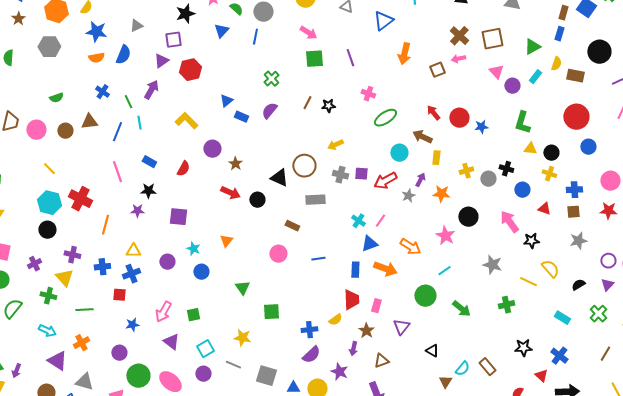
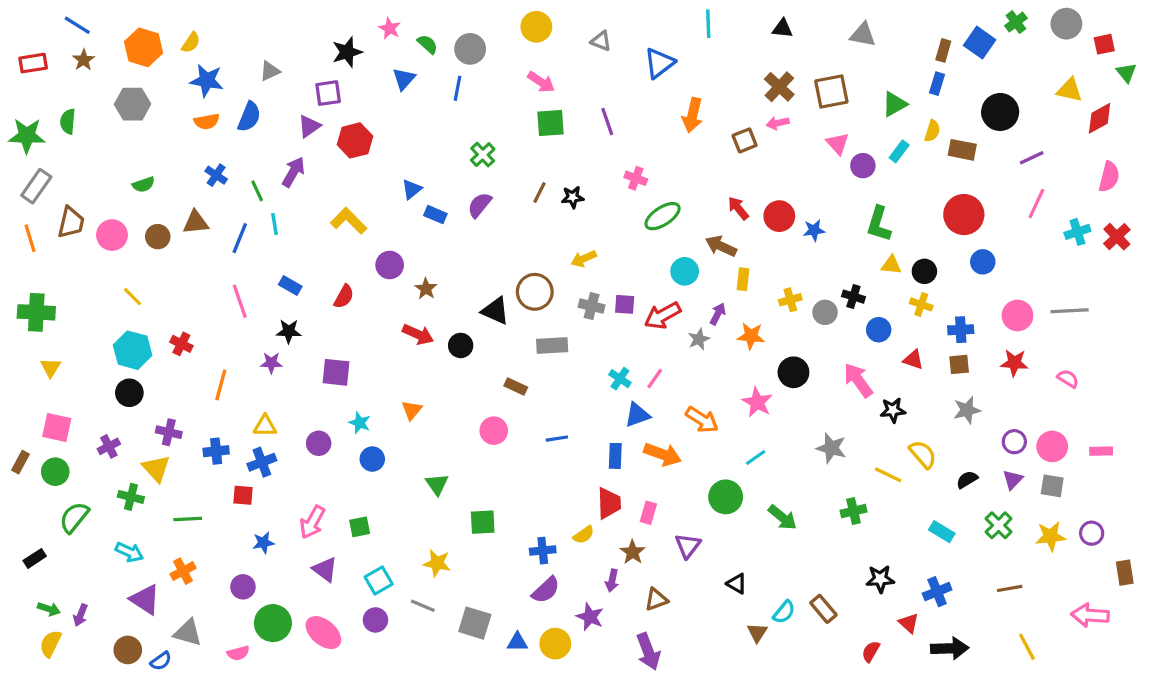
red cross: (80, 199) -> (181, 344), size x0.6
brown line: (605, 354) -> (1010, 588), turned 49
blue cross: (559, 356) -> (937, 592), turned 30

